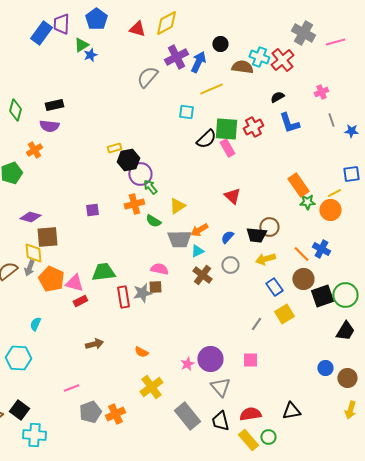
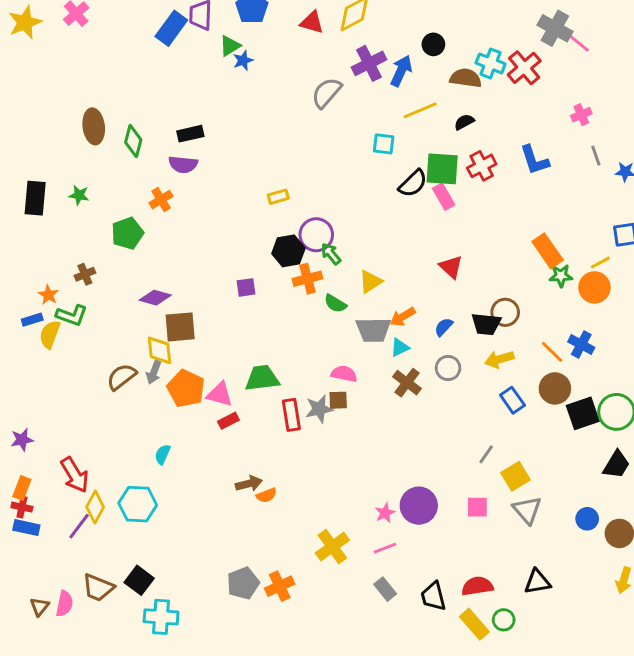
pink line: (335, 42) -> (577, 41), moved, turned 54
black semicircle: (277, 97) -> (464, 122), moved
black hexagon: (128, 160) -> (288, 251), moved
yellow square: (284, 314) -> (515, 476), moved
orange semicircle: (141, 352) -> (266, 495), moved, turned -48
gray triangle: (220, 387) -> (527, 510), moved
pink line: (71, 388) -> (385, 548), moved
gray rectangle: (187, 416) -> (385, 589), size x0.6

